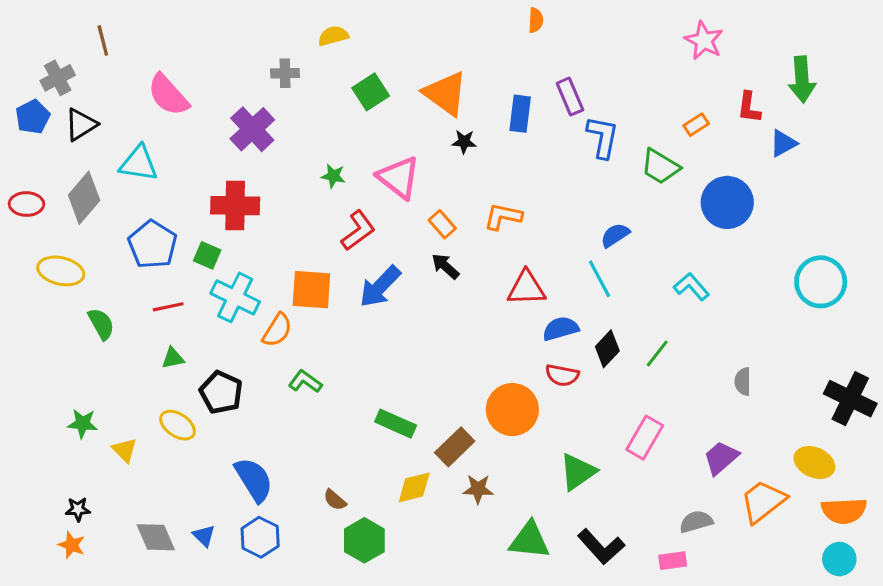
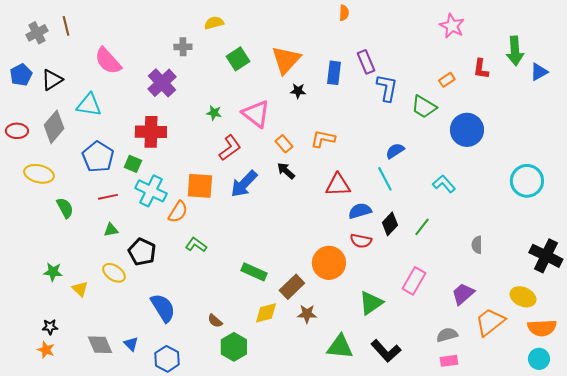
gray cross: (58, 78) -> (37, 33), moved
orange triangle: (445, 93) -> (286, 60), turned 36
blue triangle: (783, 143) -> (539, 72), moved
blue hexagon: (260, 537) -> (167, 359), moved
pink rectangle: (673, 561) -> (449, 361), moved

